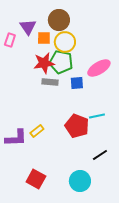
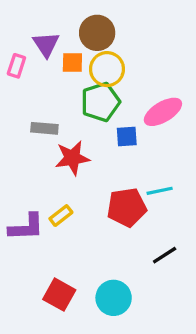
green pentagon: (61, 62) -> (100, 102), turned -30
red star: (44, 63) -> (72, 158), moved
gray rectangle: (50, 82) -> (44, 128), moved
red pentagon: (77, 126) -> (127, 207), turned -30
cyan circle: (80, 181) -> (114, 298), moved

